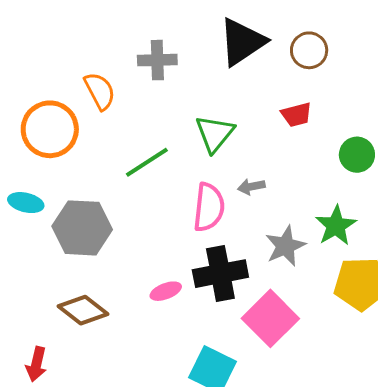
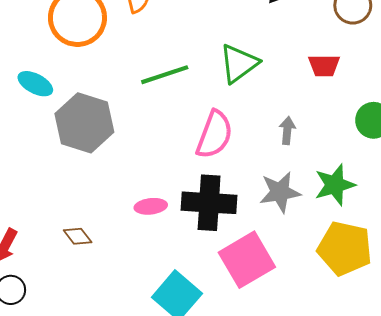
gray arrow: (251, 187) -> (287, 130), moved, turned 92
brown diamond: (83, 310) -> (78, 236), moved, size x0.6

